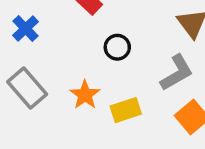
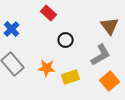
orange star: (85, 95) -> (47, 68), turned -30

